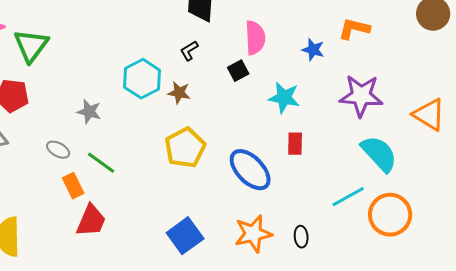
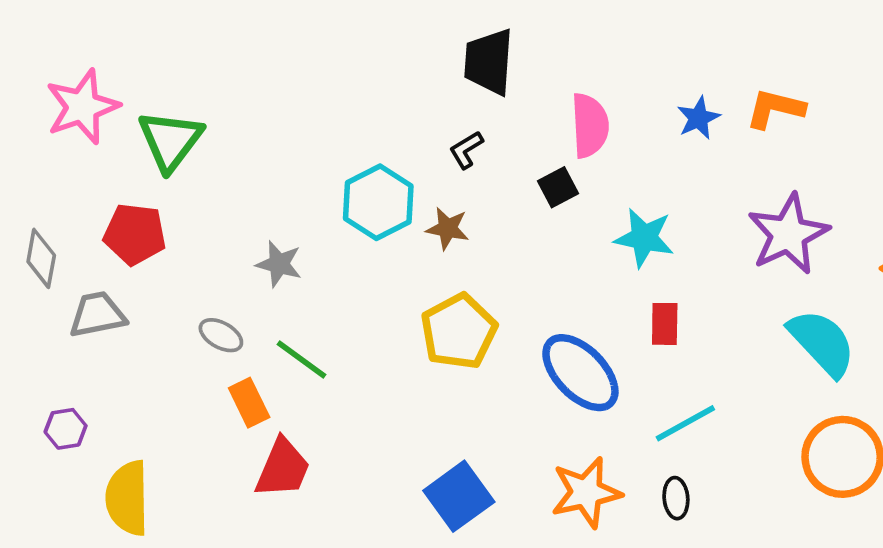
blue star: (313, 50) -> (698, 118), moved, turned 30
purple star: (361, 96) -> (788, 234), turned -30
cyan line: (348, 197) -> (685, 423), moved

